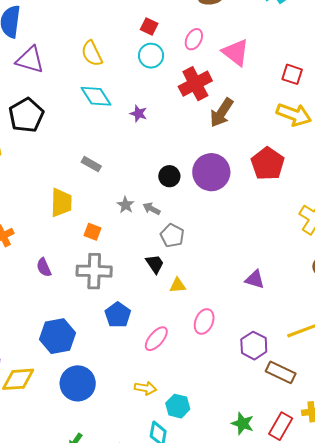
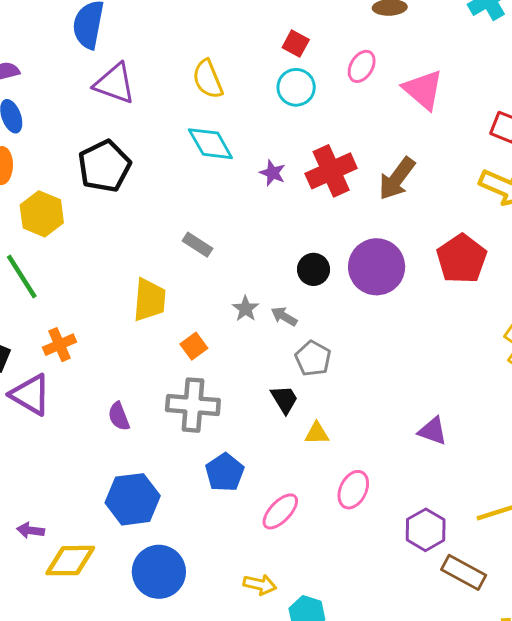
red cross: (195, 84) -> (331, 171), moved
orange square: (93, 232) -> (194, 346), turned 30
purple semicircle: (44, 267) -> (119, 416), moved

